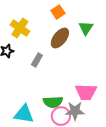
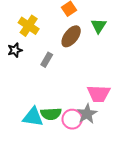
green semicircle: (53, 102) -> (51, 114), moved
gray star: (75, 111) -> (87, 114), turned -30

